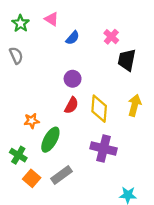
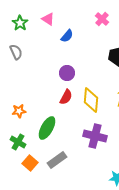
pink cross: (111, 37) -> (102, 19), moved
orange star: (32, 121) -> (19, 111), moved

